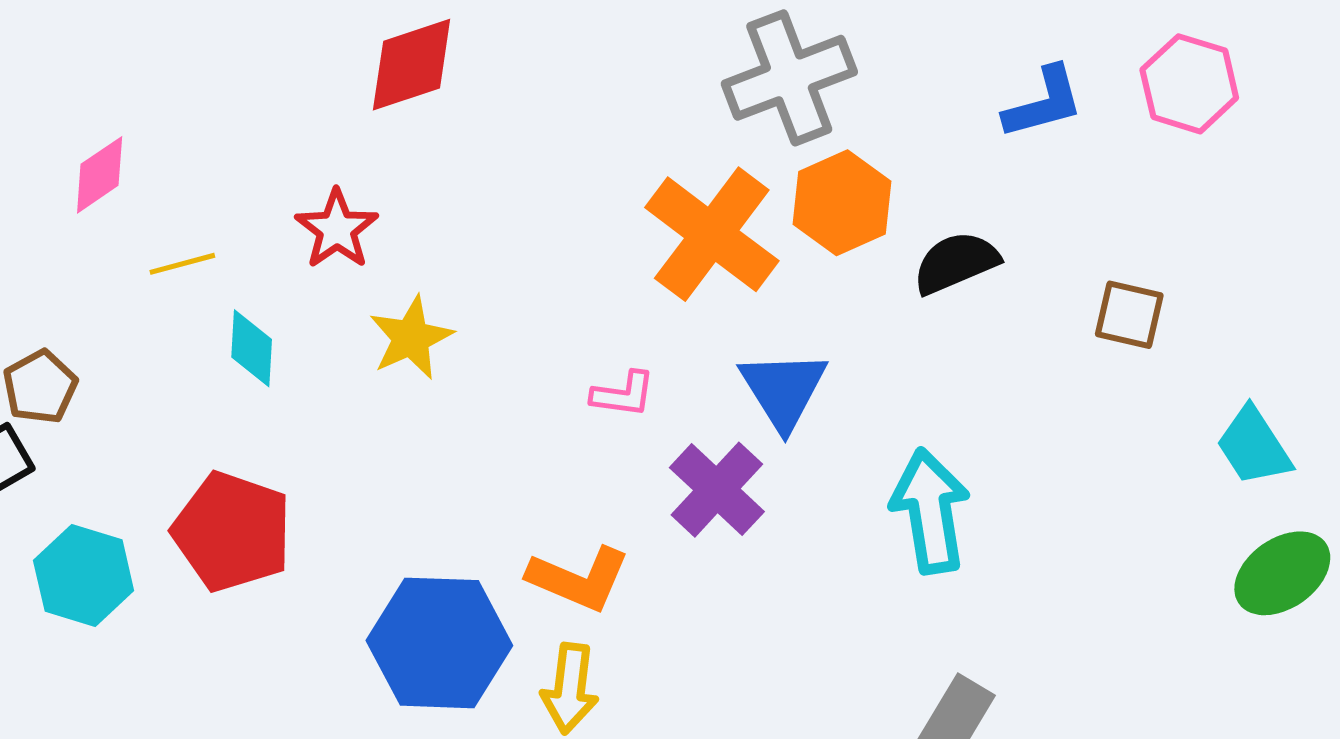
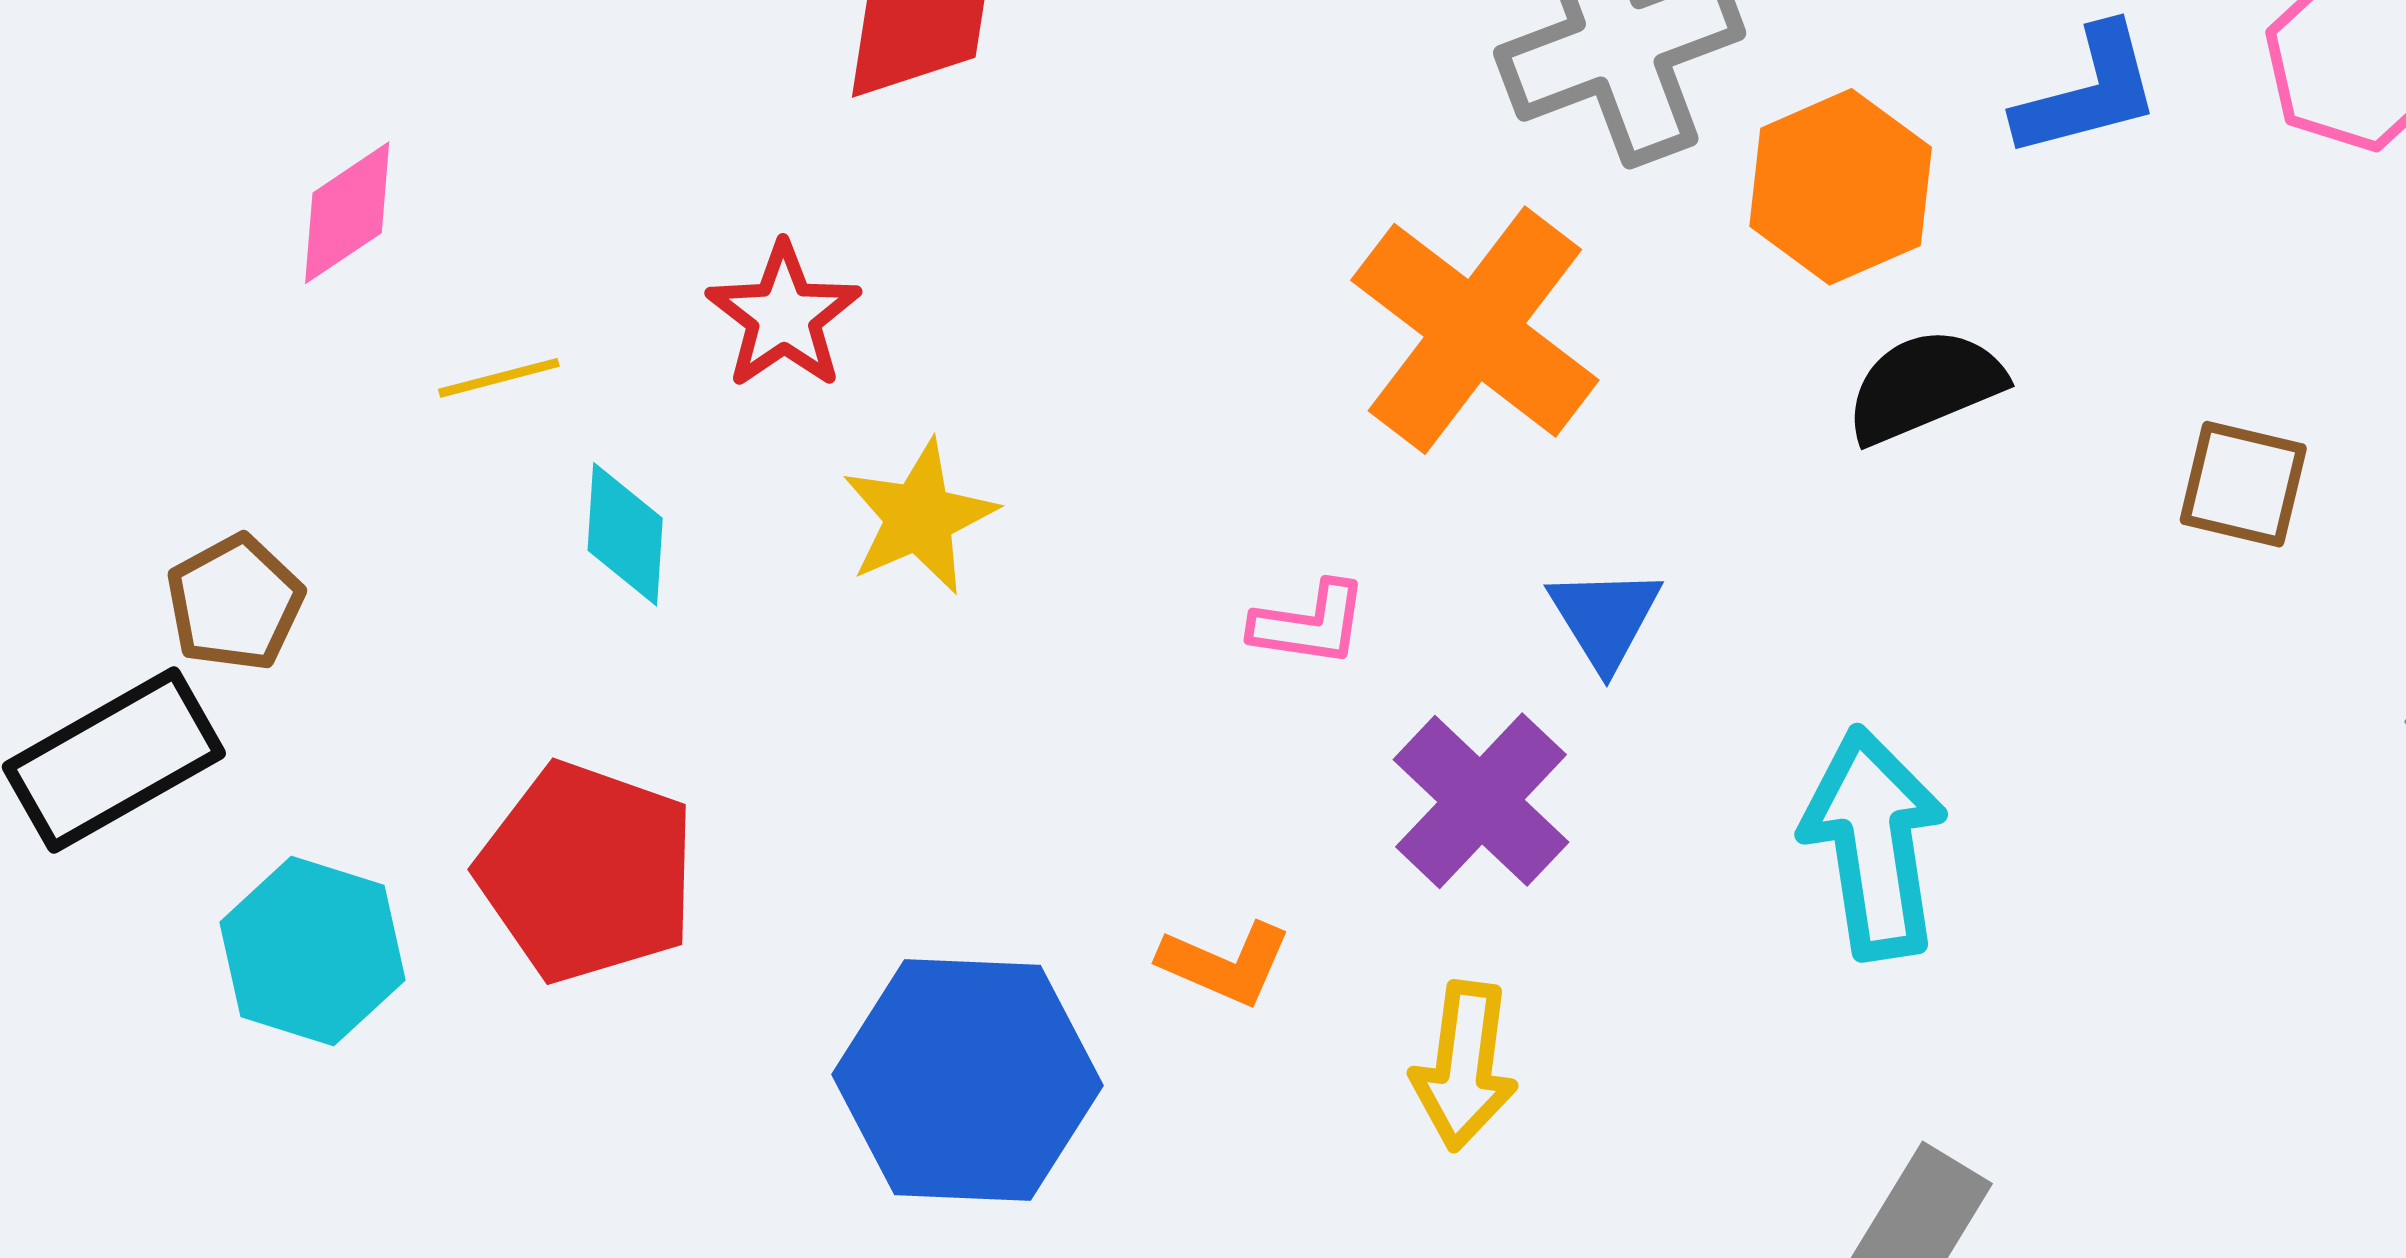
orange hexagon: (842, 203) -> (1841, 187), moved
blue triangle: (783, 390) -> (1605, 618), size x0.7
orange L-shape: (579, 579) -> (1225, 963), size x0.7
yellow arrow: (570, 689) -> (1464, 1066), moved

